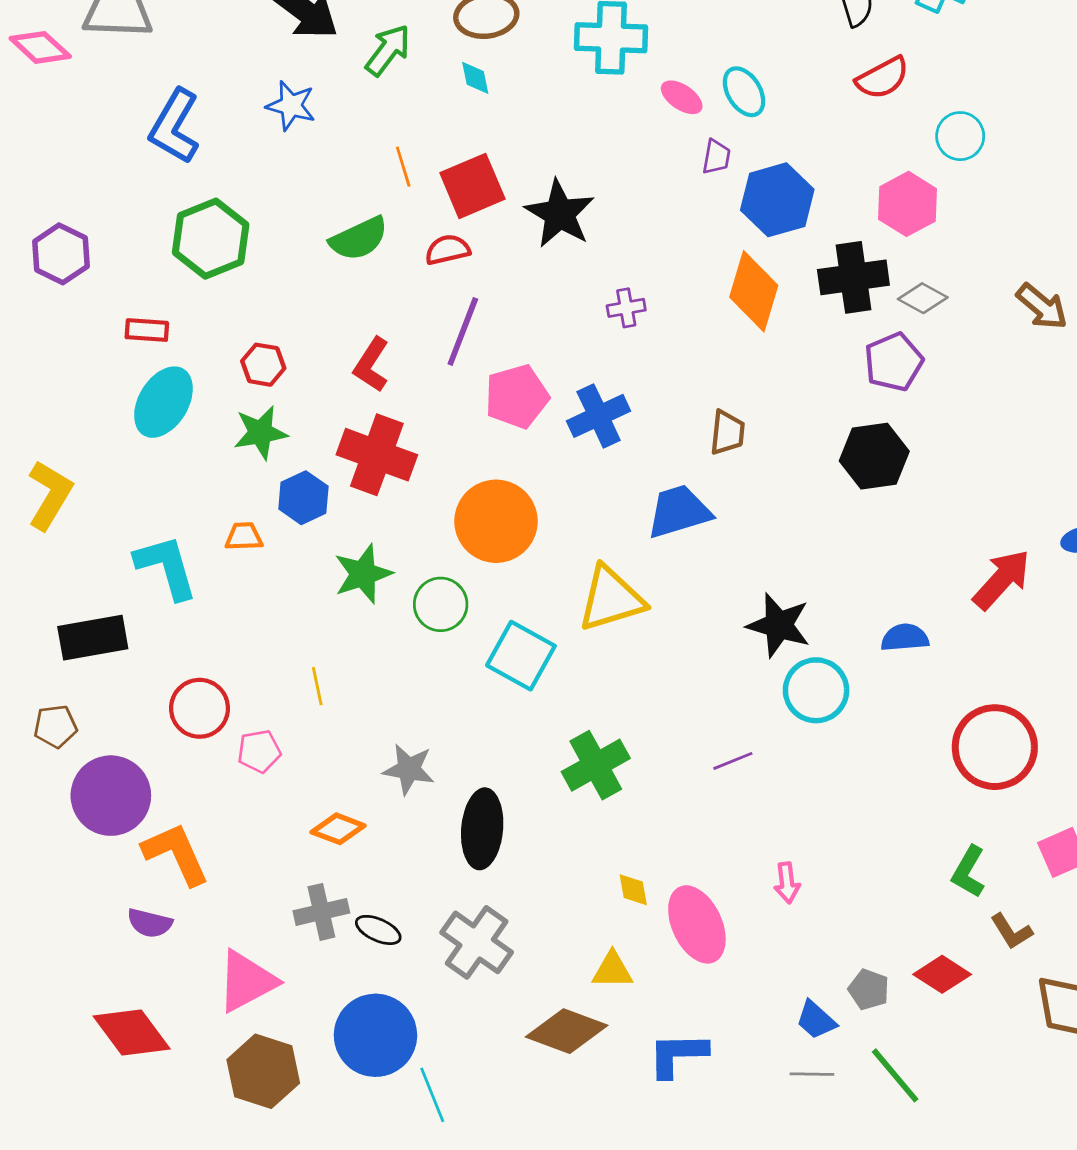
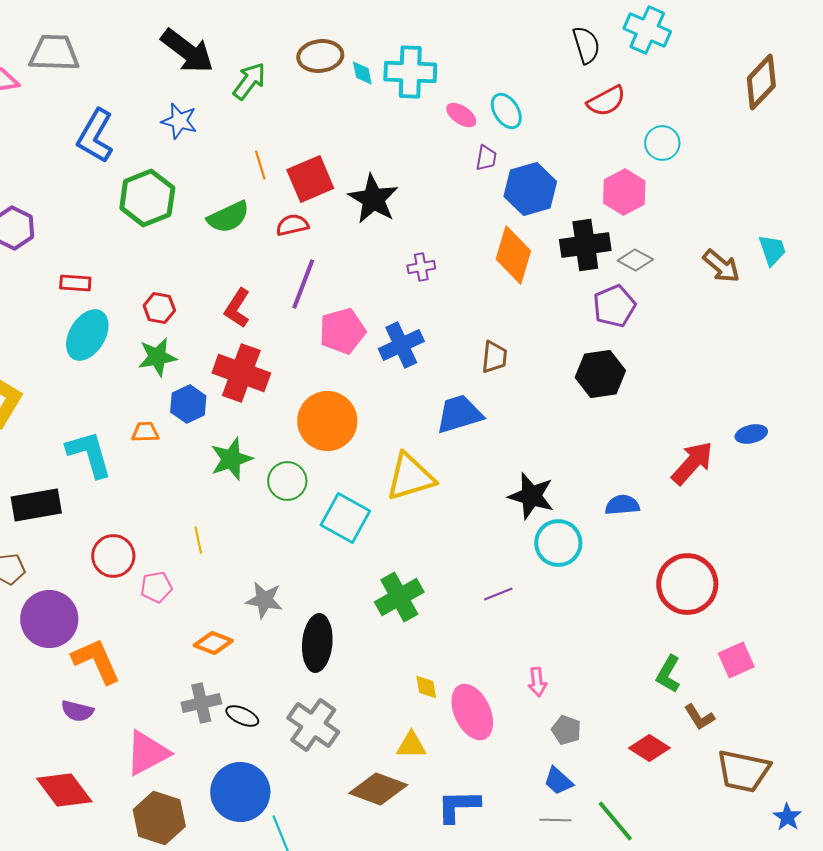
cyan diamond: (475, 78) -> (362, 73), moved
green hexagon: (211, 239) -> (147, 198), moved
gray pentagon: (869, 990) -> (566, 730), moved

